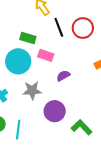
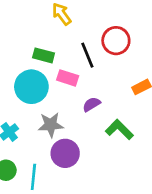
black line: (59, 27) -> (87, 55), moved
purple circle: (55, 111) -> (65, 153), moved
green L-shape: (82, 127) -> (119, 130), moved

